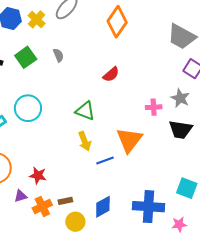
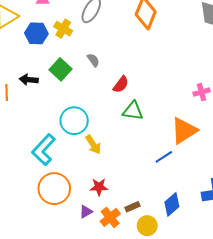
red semicircle: (111, 74) -> (121, 84), moved
orange triangle: (129, 140) -> (184, 131), turned 32
yellow arrow: (85, 141) -> (93, 145), moved

